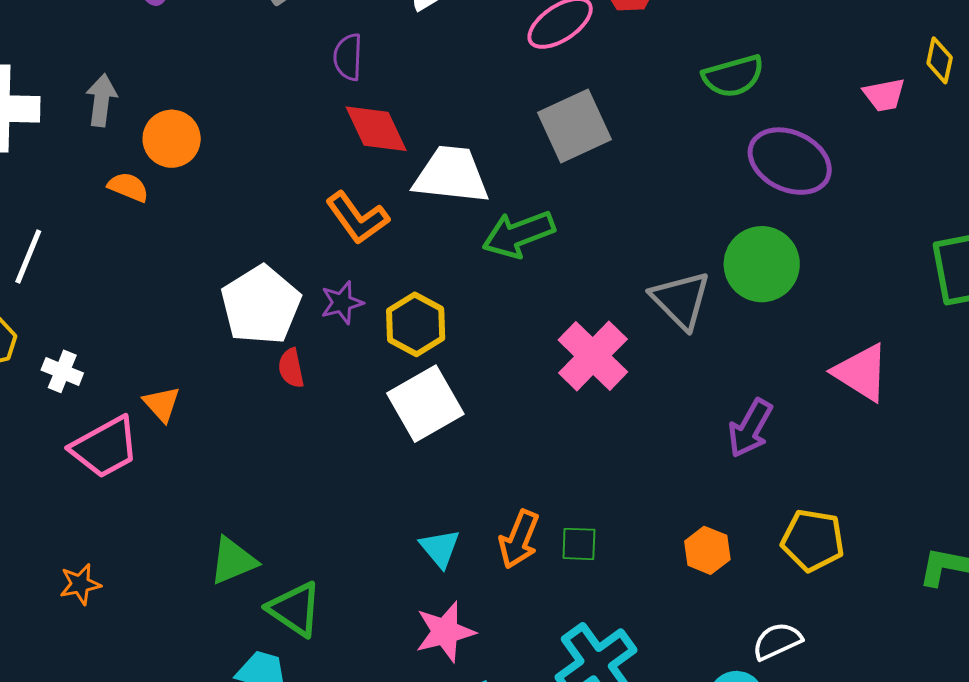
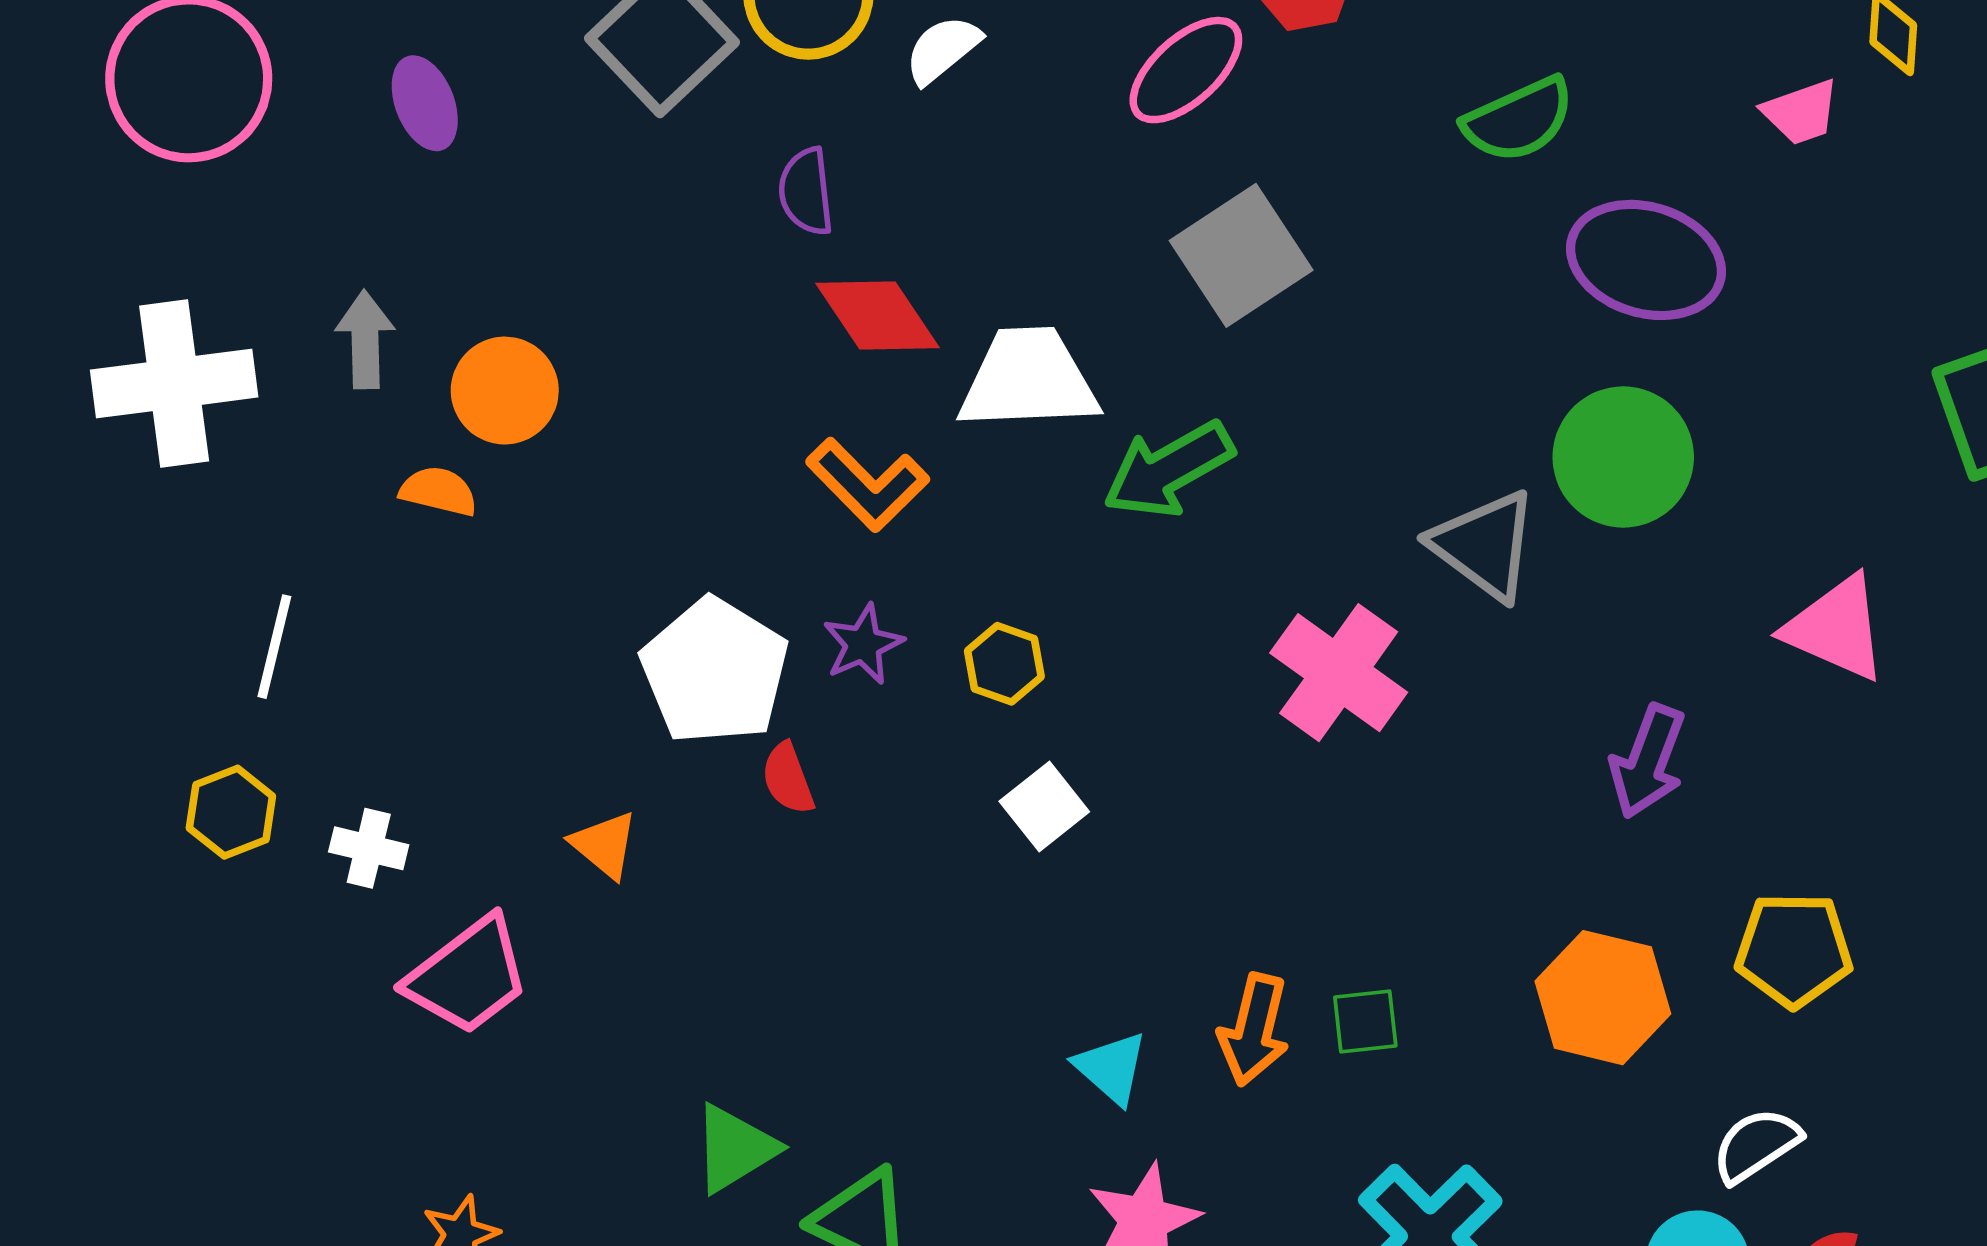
yellow hexagon: (416, 324) -> (1004, 664), size x0.7
orange triangle: (162, 404) -> (604, 845), moved
white square: (425, 404) -> (1044, 806), size x0.6
orange hexagon: (707, 550) -> (1603, 998), size x1.5

